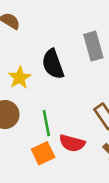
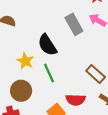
green line: (46, 123) -> (49, 73), moved

